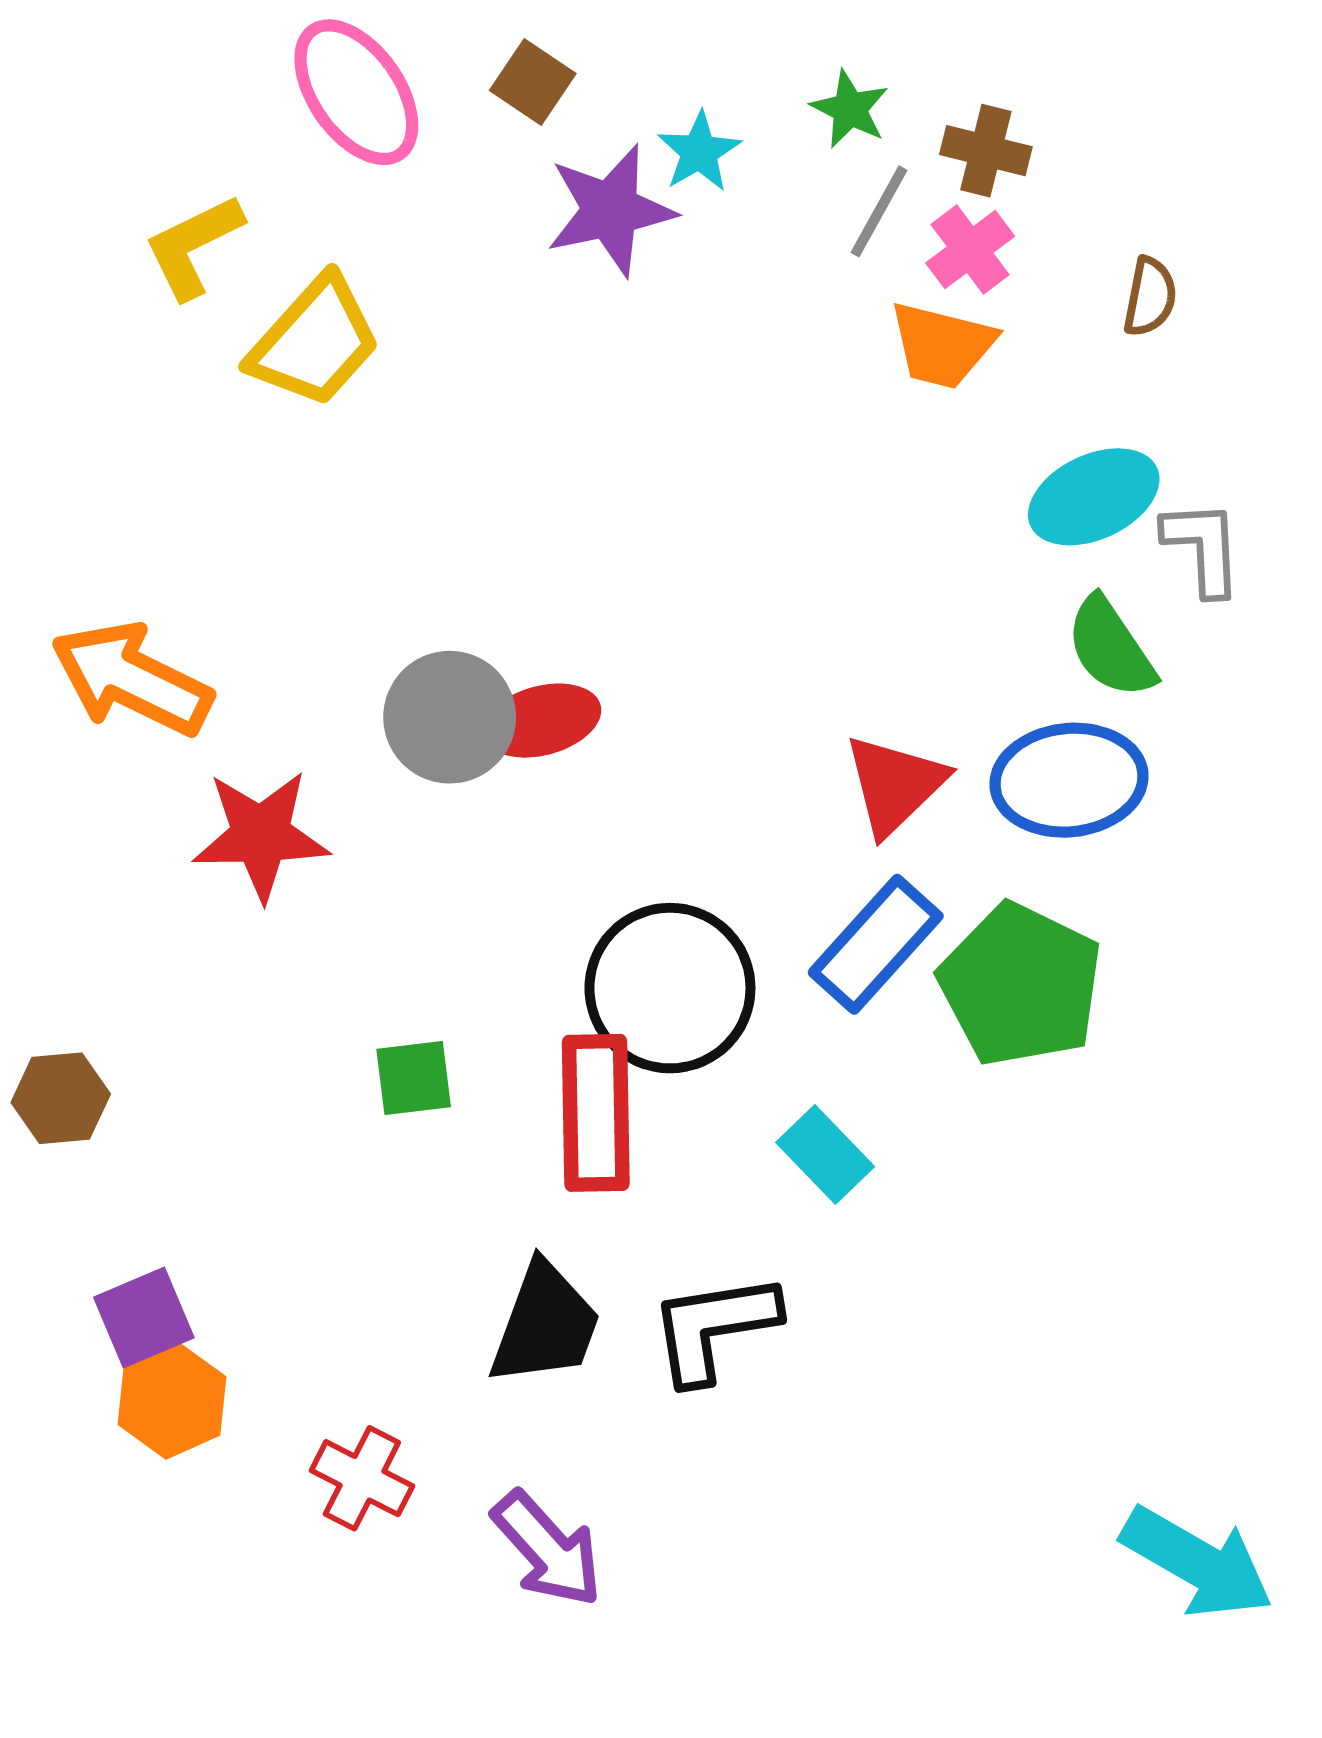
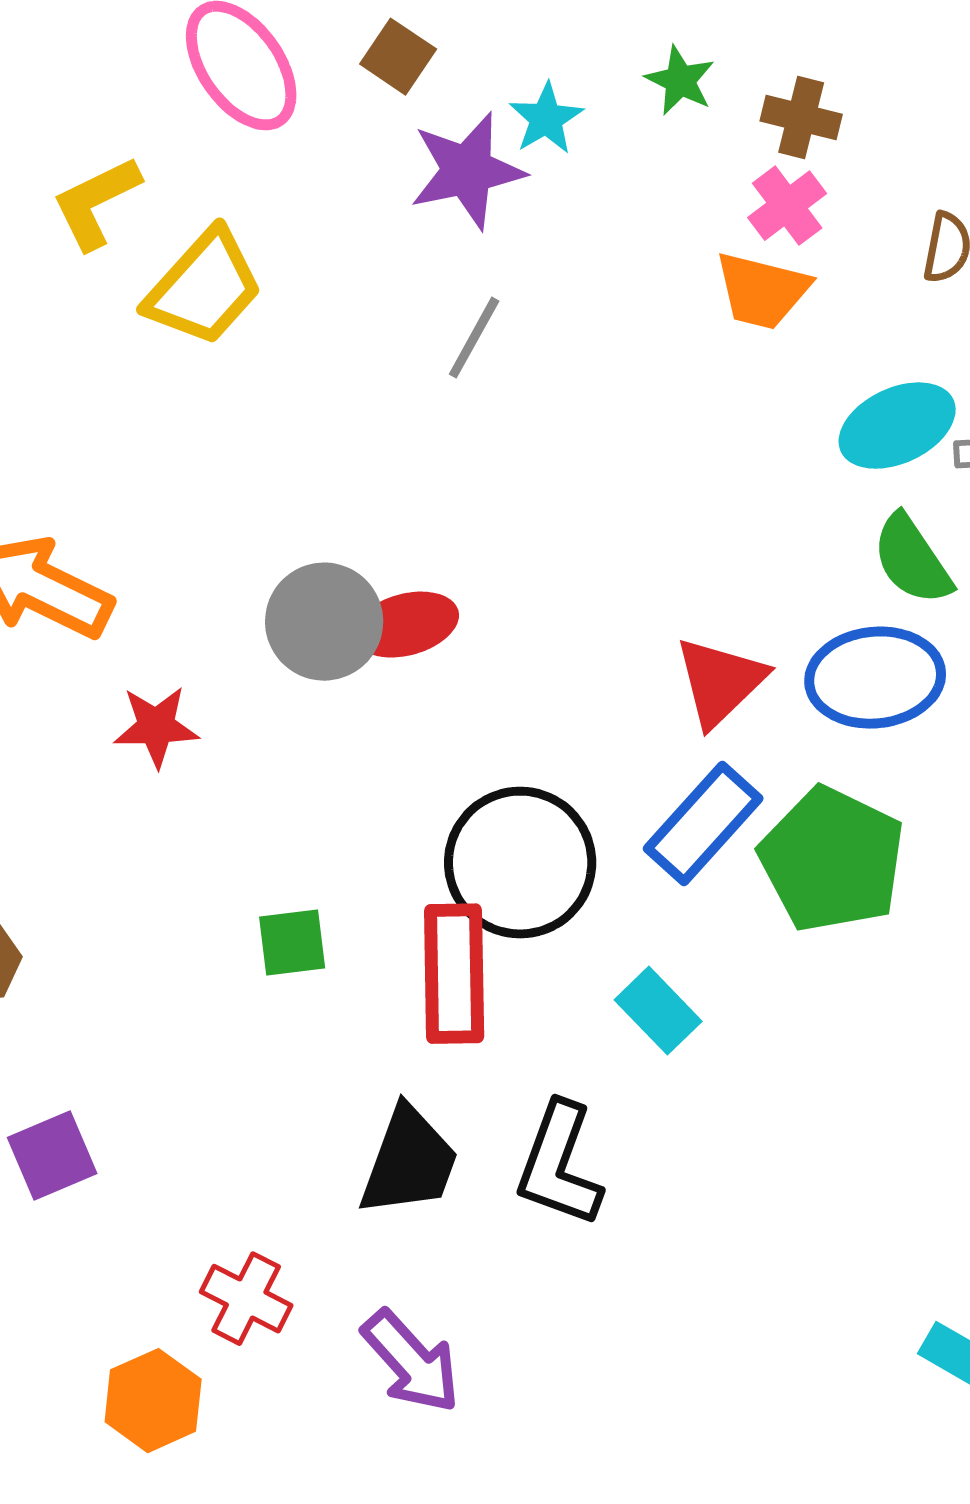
gray line: (879, 211) -> (474, 338), moved
red star: (261, 835) -> (156, 727), size x0.7
black L-shape: (714, 1328) -> (559, 1165), turned -61
orange hexagon: (172, 1401) -> (153, 1401), moved

